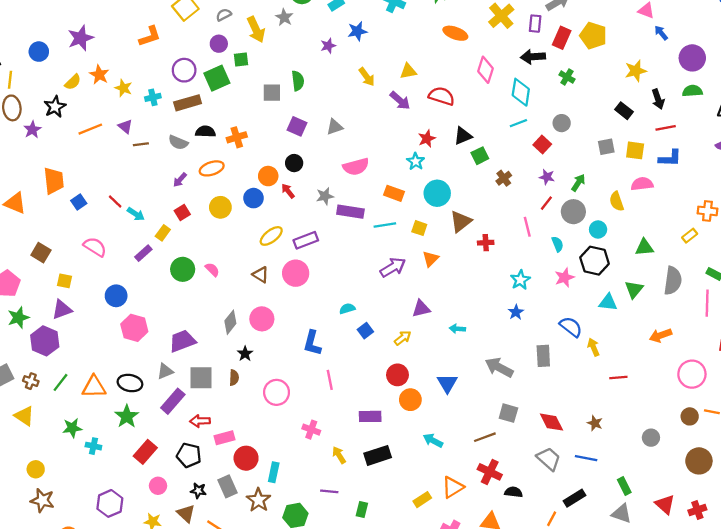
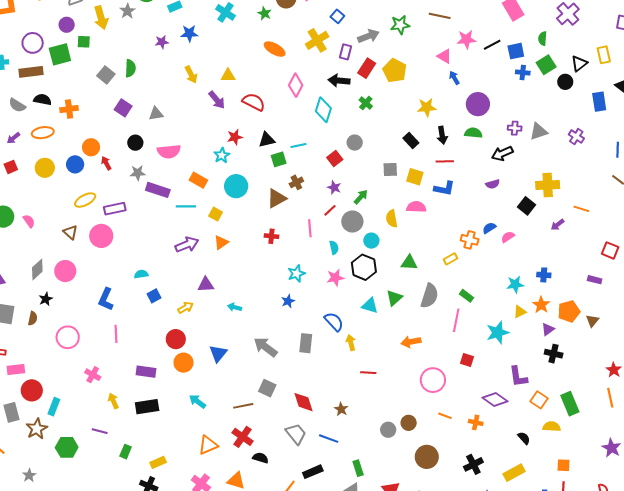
gray square: (272, 93) -> (106, 75), turned 30
cyan line: (518, 123) -> (298, 145), moved
black circle: (294, 163) -> (135, 143), moved
brown triangle: (461, 221) -> (277, 198), moved
brown circle: (690, 416) -> (409, 423), moved
yellow rectangle: (422, 500) -> (158, 462), moved

